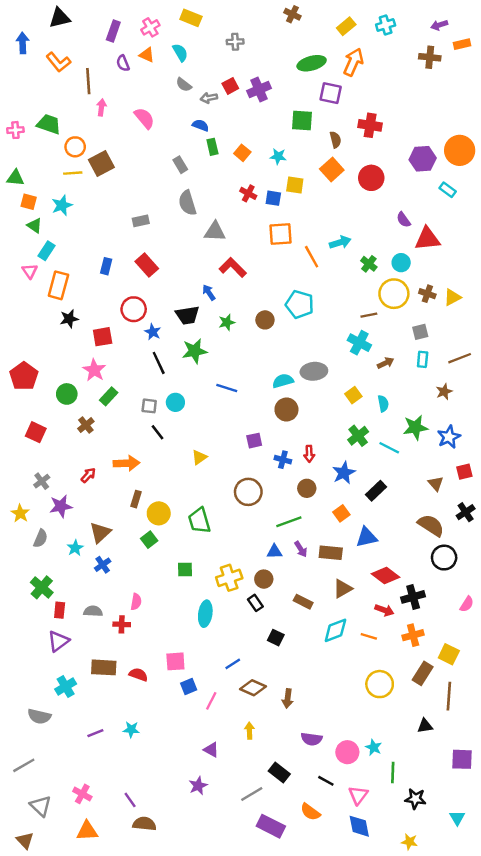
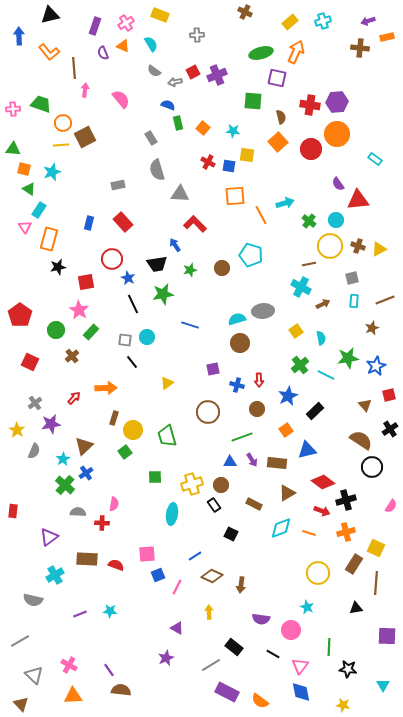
orange circle: (460, 150) -> (337, 134), moved
purple hexagon: (423, 159) -> (337, 102), moved
green cross: (42, 587) -> (65, 485), moved
red rectangle: (60, 610) -> (13, 511), moved
cyan star: (374, 747) -> (307, 607), moved
orange semicircle: (310, 812) -> (260, 701), moved

